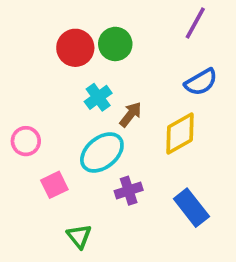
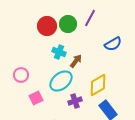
purple line: (195, 23) -> (90, 18), moved
cyan cross: (98, 97) -> (59, 52), turned -32
yellow diamond: (180, 133) -> (98, 85), moved

